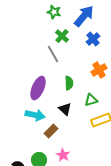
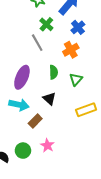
orange cross: (99, 70) -> (71, 50), moved
green triangle: (91, 100) -> (76, 79), moved, turned -32

